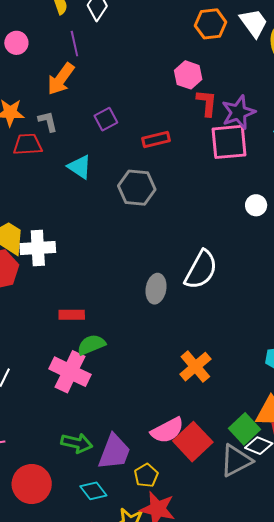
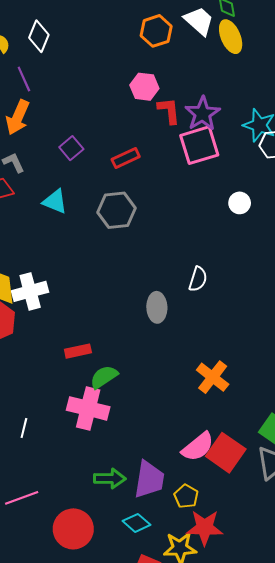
white semicircle: (201, 270) -> (198, 279), size x0.6

